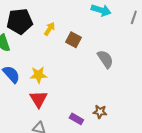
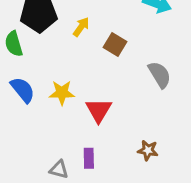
red triangle: (39, 99) -> (99, 110), moved
purple rectangle: (76, 119) -> (89, 158), moved, turned 56

